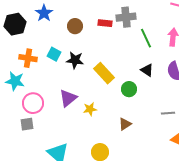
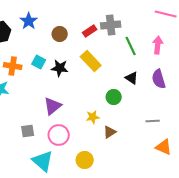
red rectangle: (105, 23) -> (90, 31), turned -40
yellow rectangle: (104, 73) -> (91, 61), moved
pink circle: (33, 103) -> (59, 135), moved
yellow star: (90, 109) -> (93, 117), moved
gray square: (27, 124) -> (28, 131), moved

